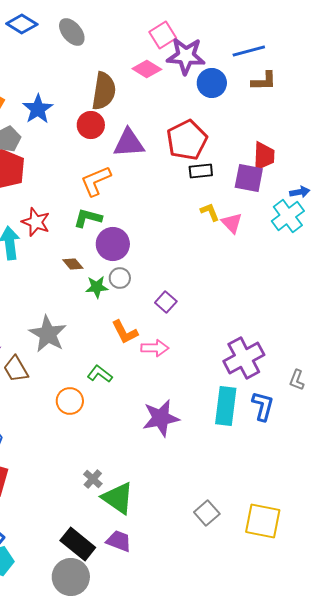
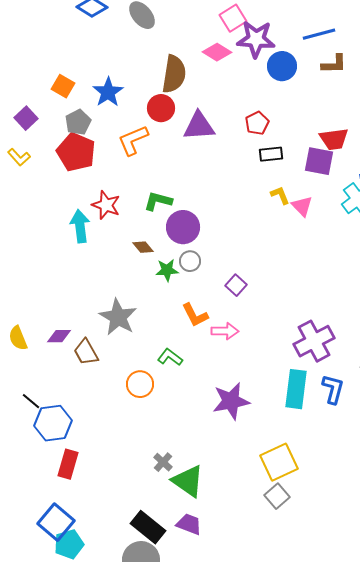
red pentagon: (187, 140) -> (257, 123), size x0.6
red trapezoid: (264, 156) -> (334, 139), turned 80
orange L-shape: (96, 181) -> (133, 140), moved
yellow square: (263, 521) -> (279, 462), moved, turned -36

